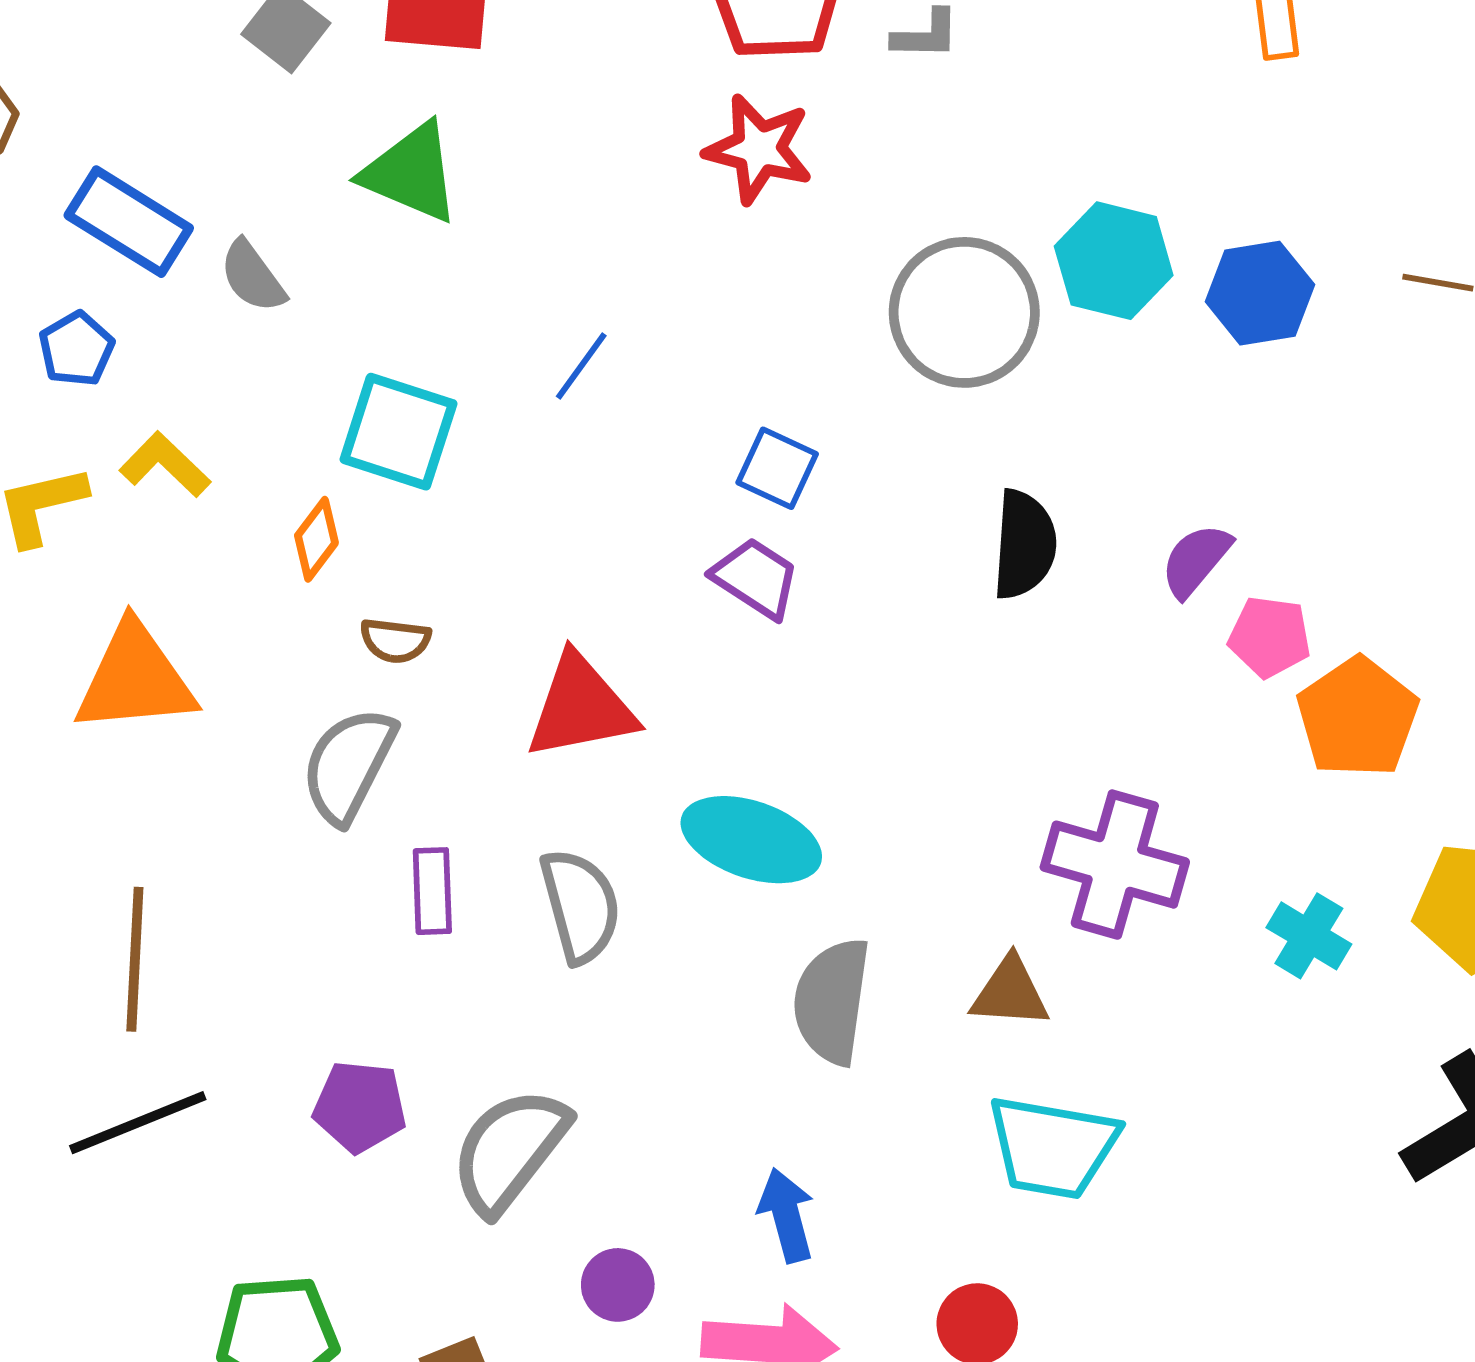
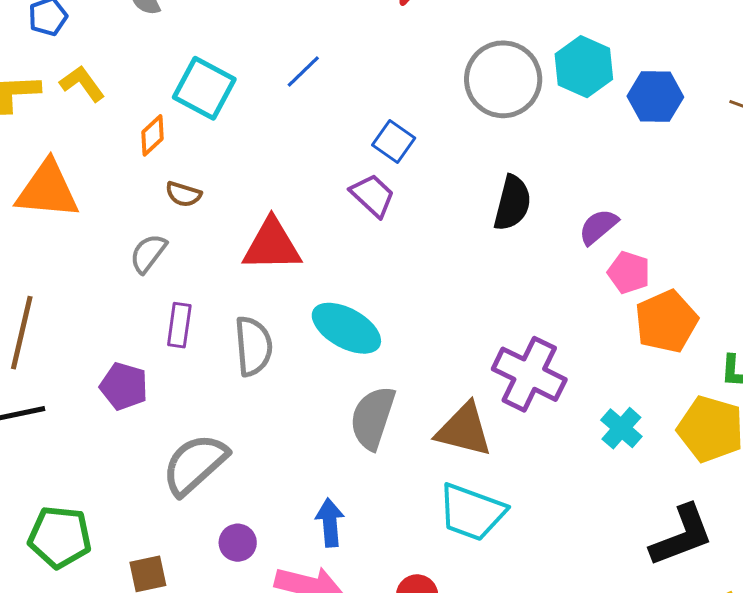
gray semicircle: (348, 765) -> (148, 253), size x0.7
brown triangle: (1010, 993) -> (464, 430), size x1.4
purple pentagon: (360, 1107) -> (124, 386), moved

